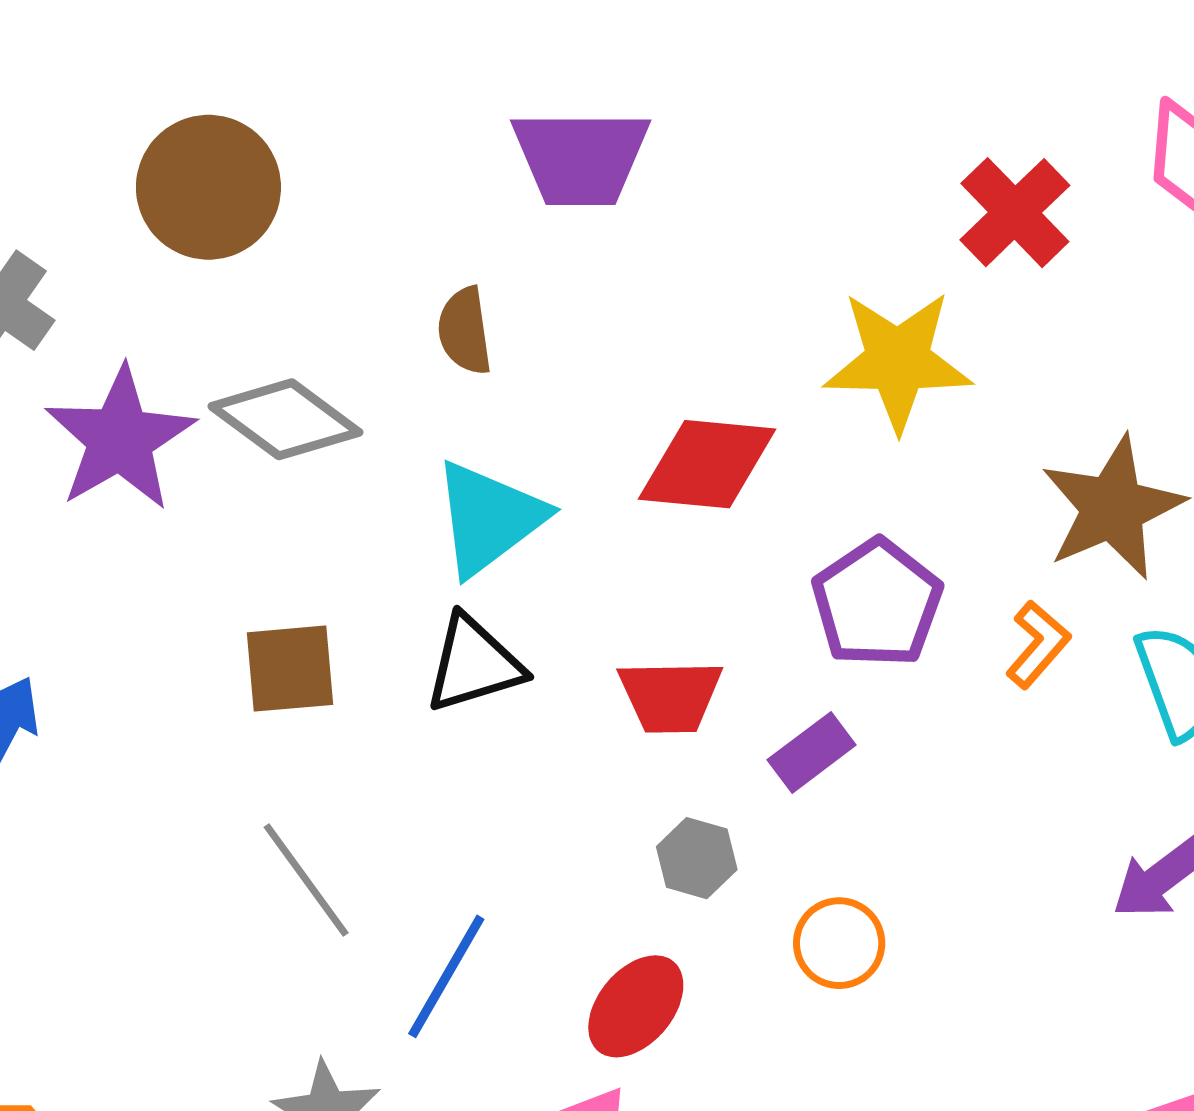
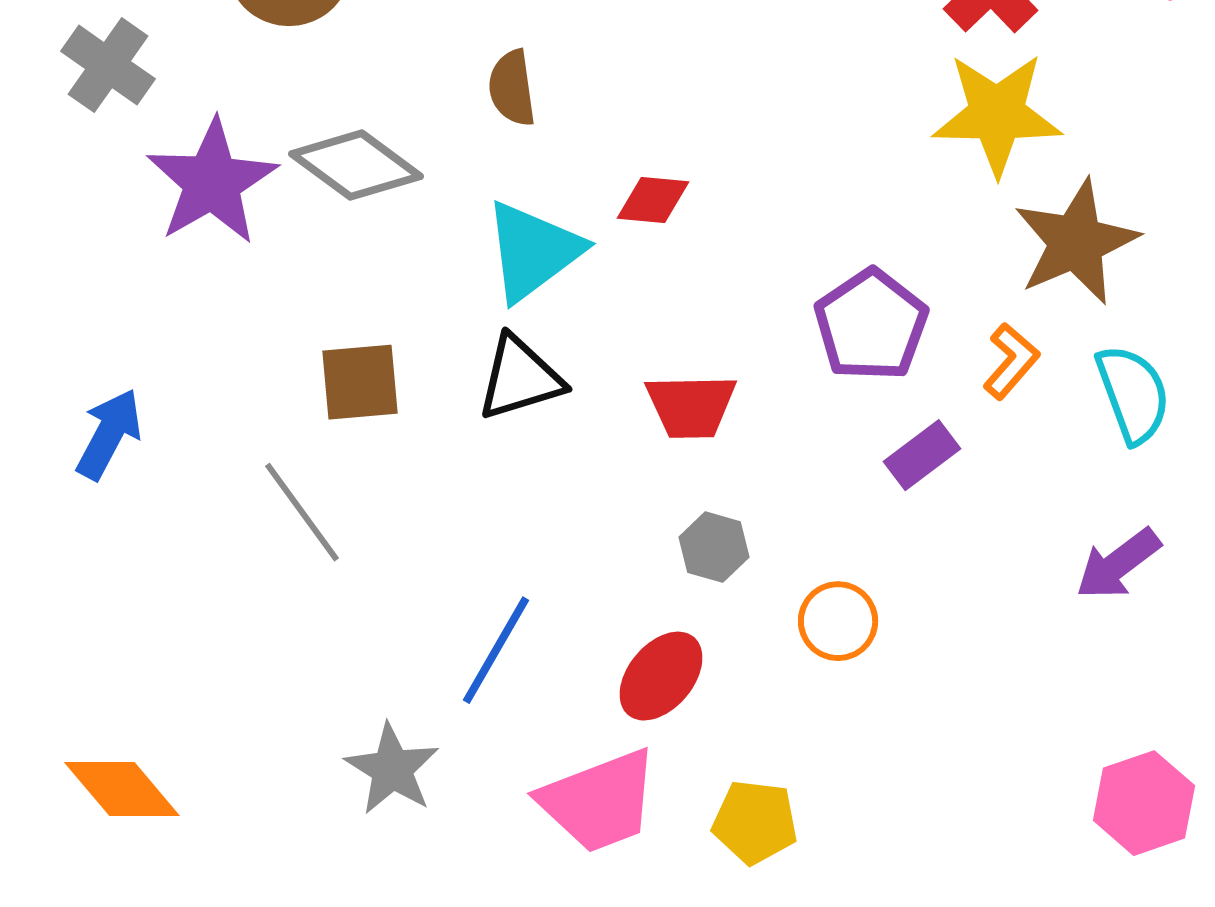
yellow star: (898, 361) -> (997, 114), moved
red diamond: (707, 464) -> (653, 200), moved, size x0.6
purple rectangle: (812, 752) -> (922, 455), moved
gray line: (306, 880) -> (302, 512), moved

